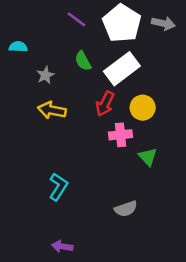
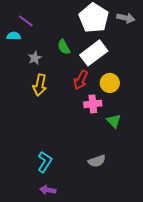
purple line: (76, 19) -> (26, 21), moved
yellow arrow: (52, 110) -> (40, 85), turned -90
cyan L-shape: (58, 187) -> (45, 162), moved

